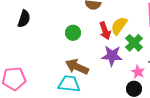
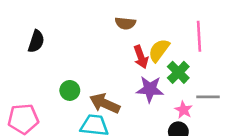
green circle: (73, 33) -> (70, 90), moved

